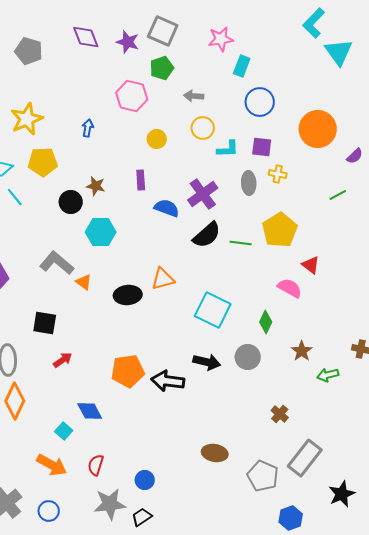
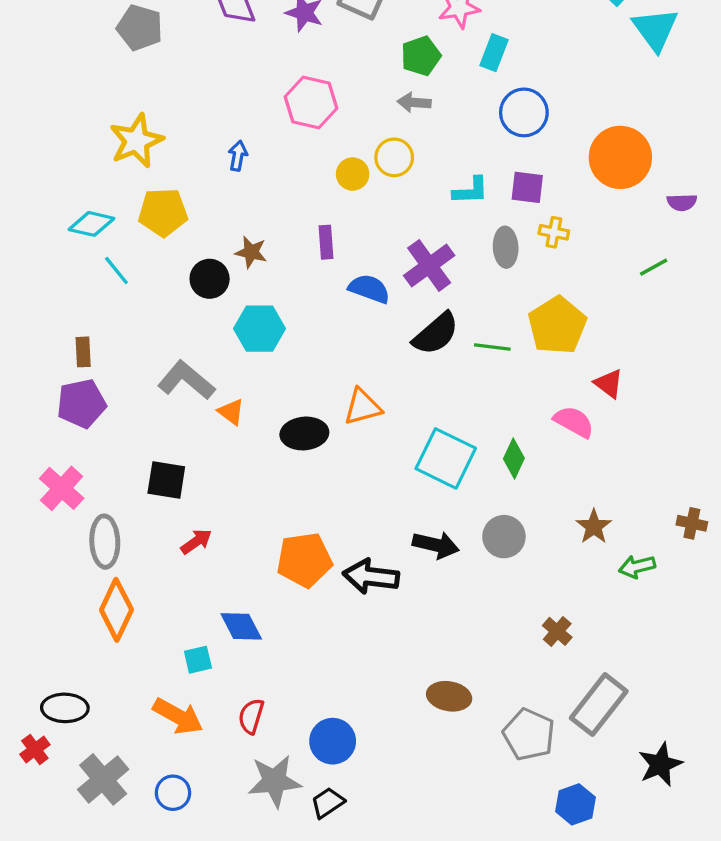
green pentagon: (162, 68) -> (421, 56), moved
yellow circle: (203, 128) -> (394, 157), moved
purple semicircle: (355, 156) -> (682, 202), turned 42
green diamond: (266, 322) -> (514, 458), moved
cyan square: (64, 431) -> (198, 660), turned 36
blue circle: (145, 480) -> (333, 741), size x1.4

